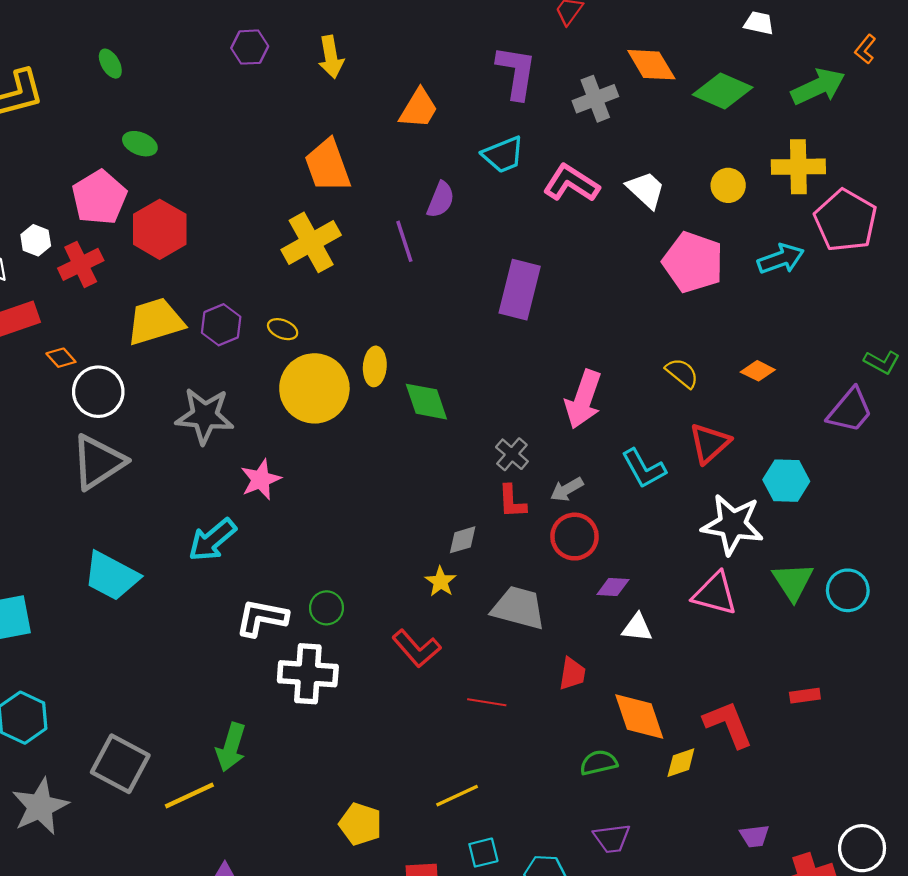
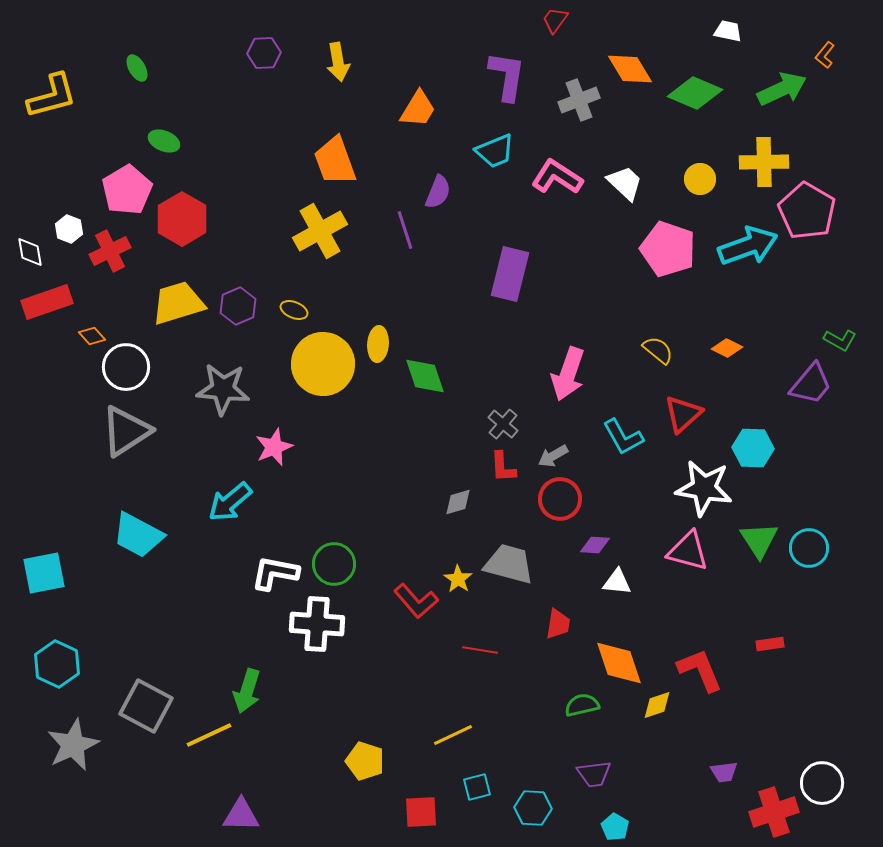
cyan arrow: (781, 259) -> (748, 246), size x1.4
yellow star: (441, 582) -> (458, 579), moved
green circle: (326, 608) -> (334, 564), size x1.4

